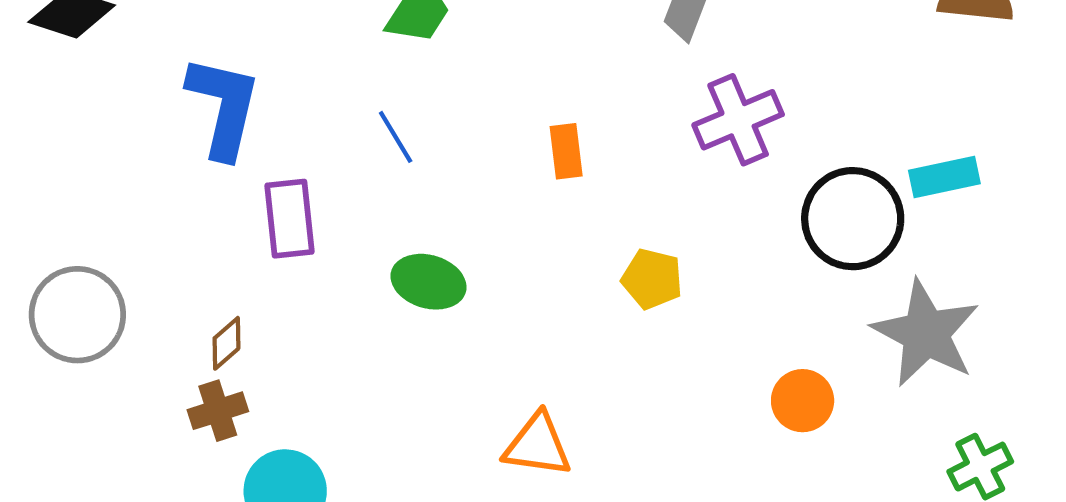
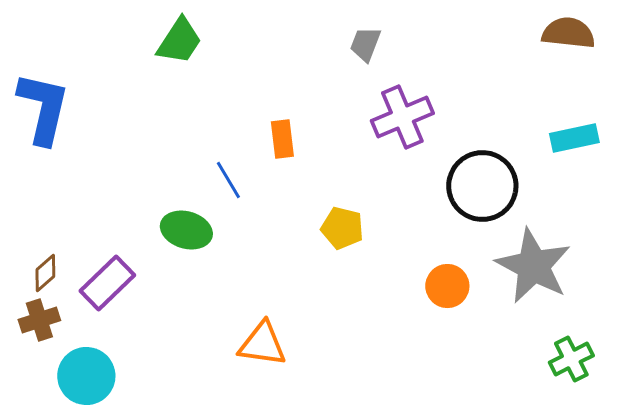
blue line: (396, 137) -> (228, 180), moved
cyan rectangle: (944, 177) -> (574, 138), moved
purple rectangle: (289, 219) -> (107, 283), moved, turned 52
orange circle: (803, 401) -> (447, 286), moved

